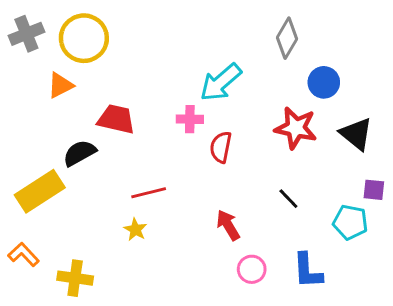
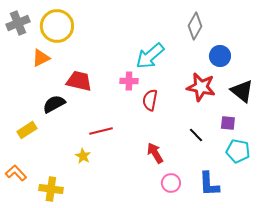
purple square: (374, 190) -> (228, 123), moved
yellow rectangle: (40, 191) -> (27, 130), size x0.6
yellow star: (135, 230) -> (83, 156), moved

